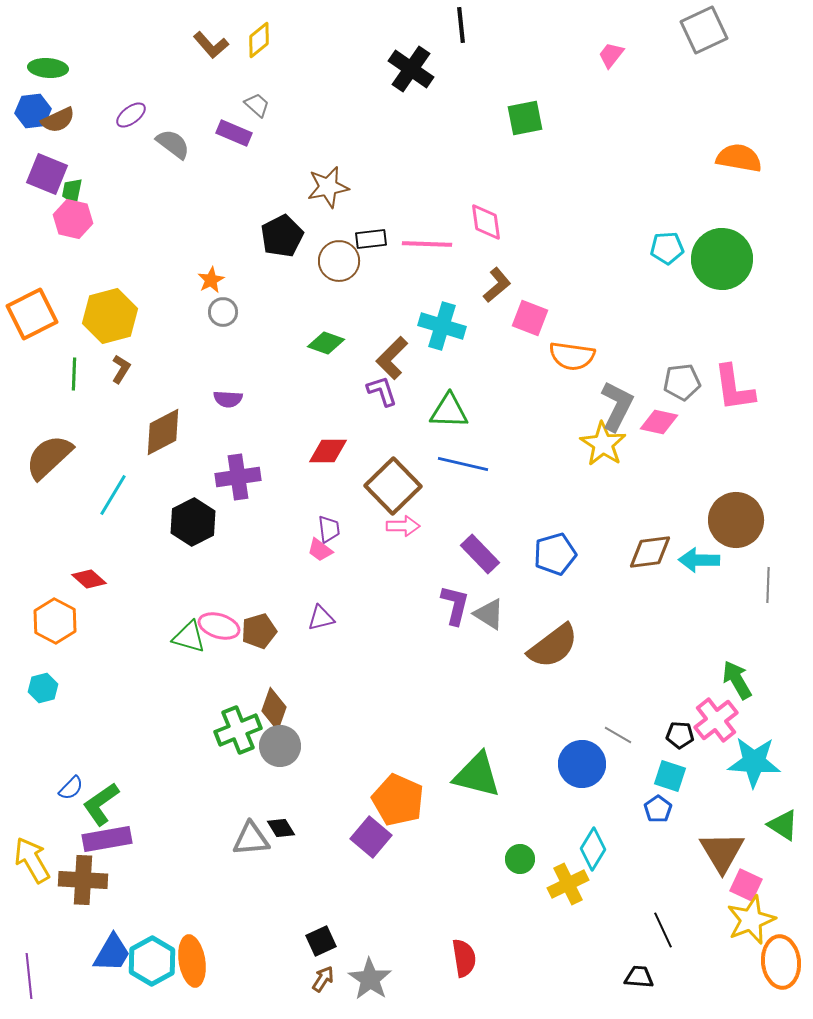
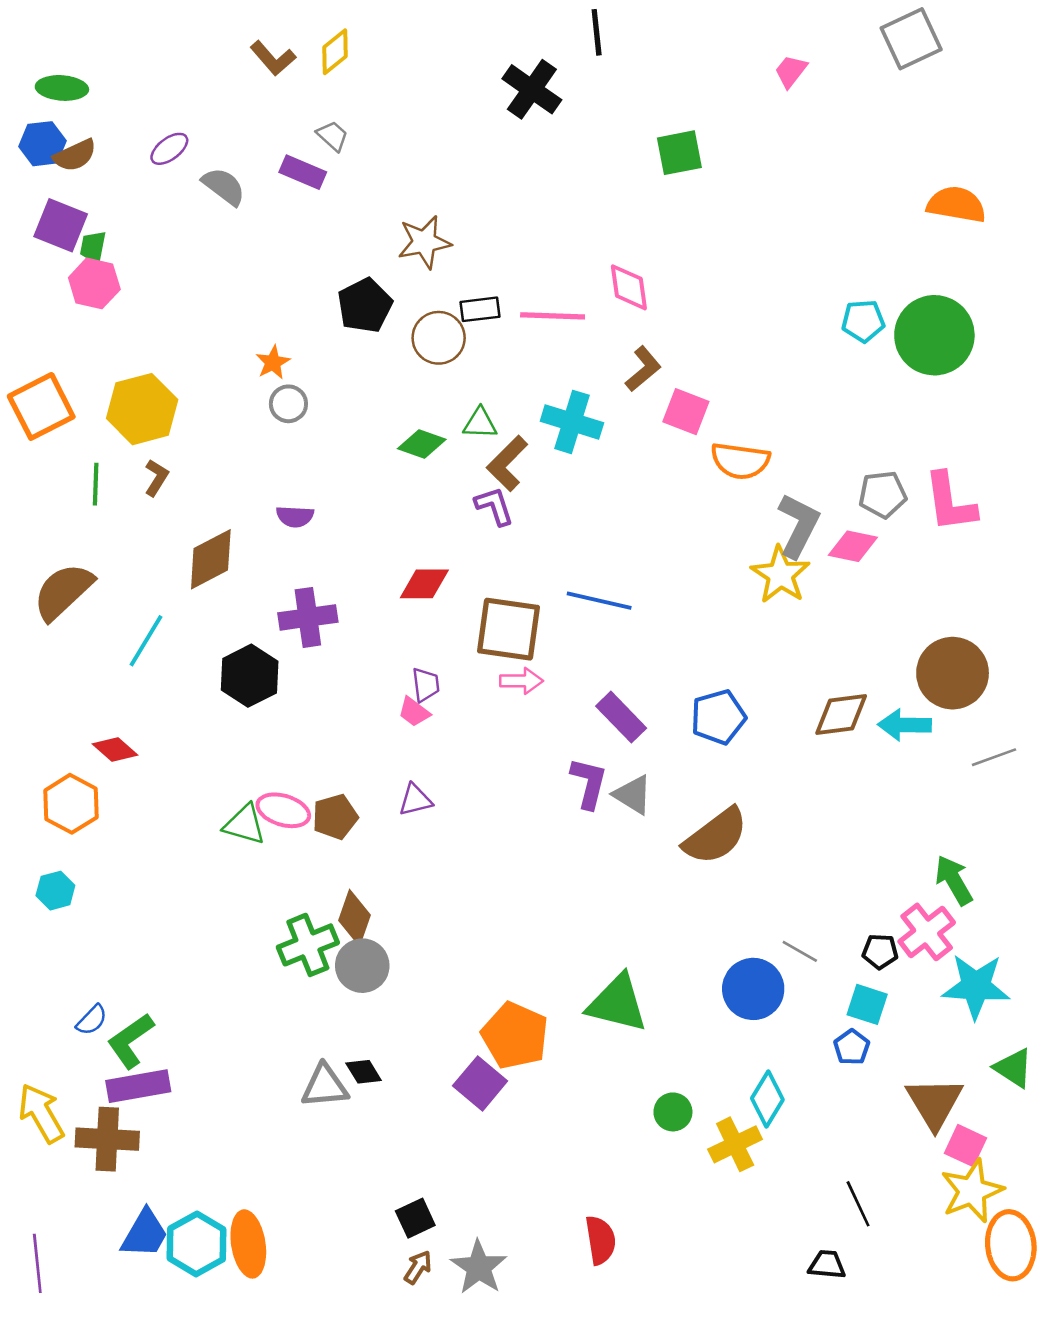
green triangle: (449, 411) -> (480, 423), moved, size x0.7
brown square: (393, 486) -> (509, 629), turned -38
gray line: (768, 585) -> (994, 757), turned 68

